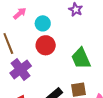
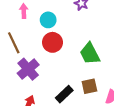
pink arrow: (20, 13) -> (24, 11), turned -48

